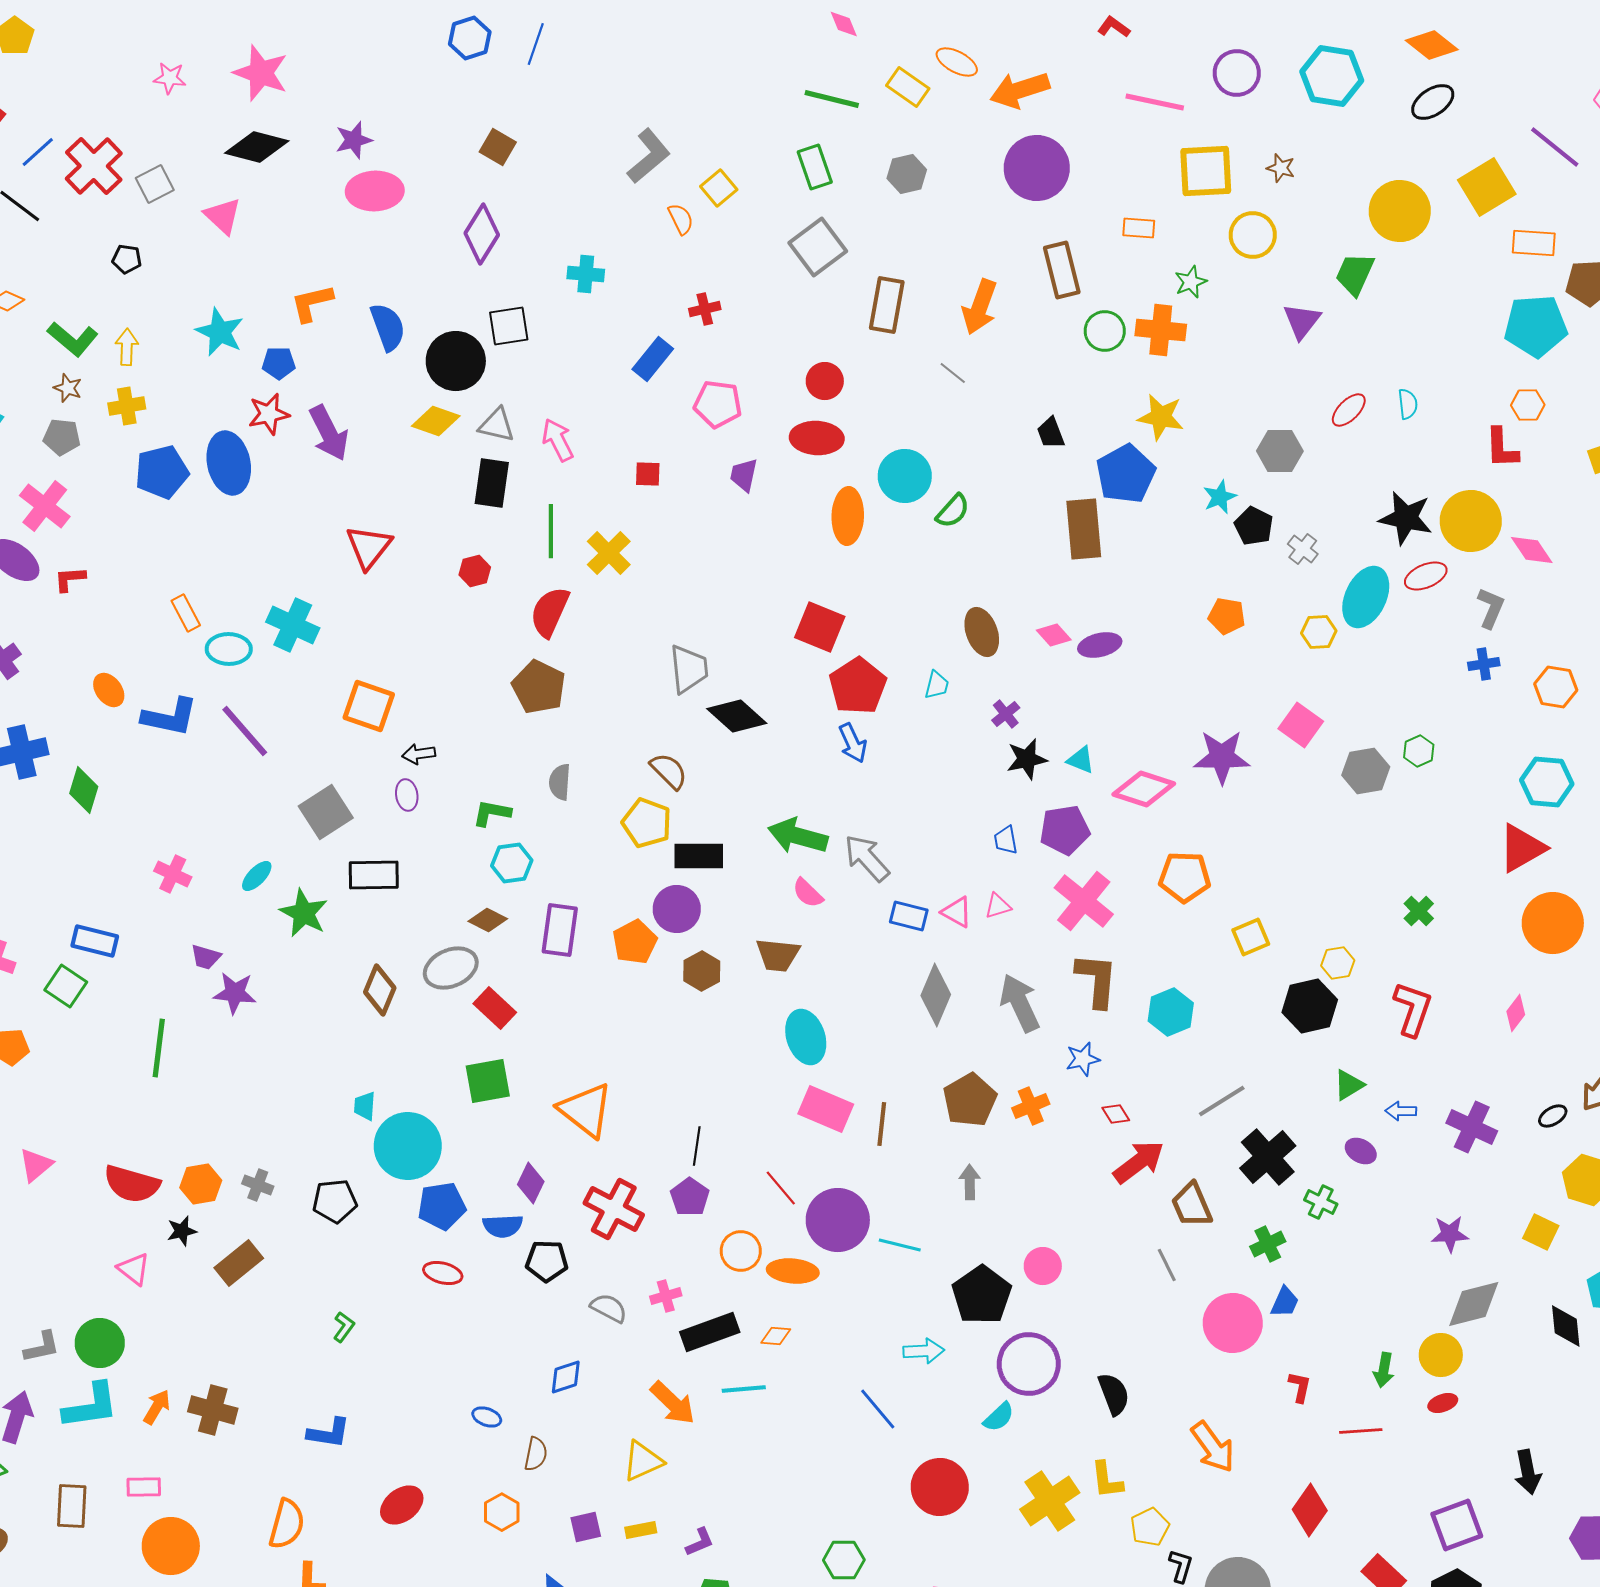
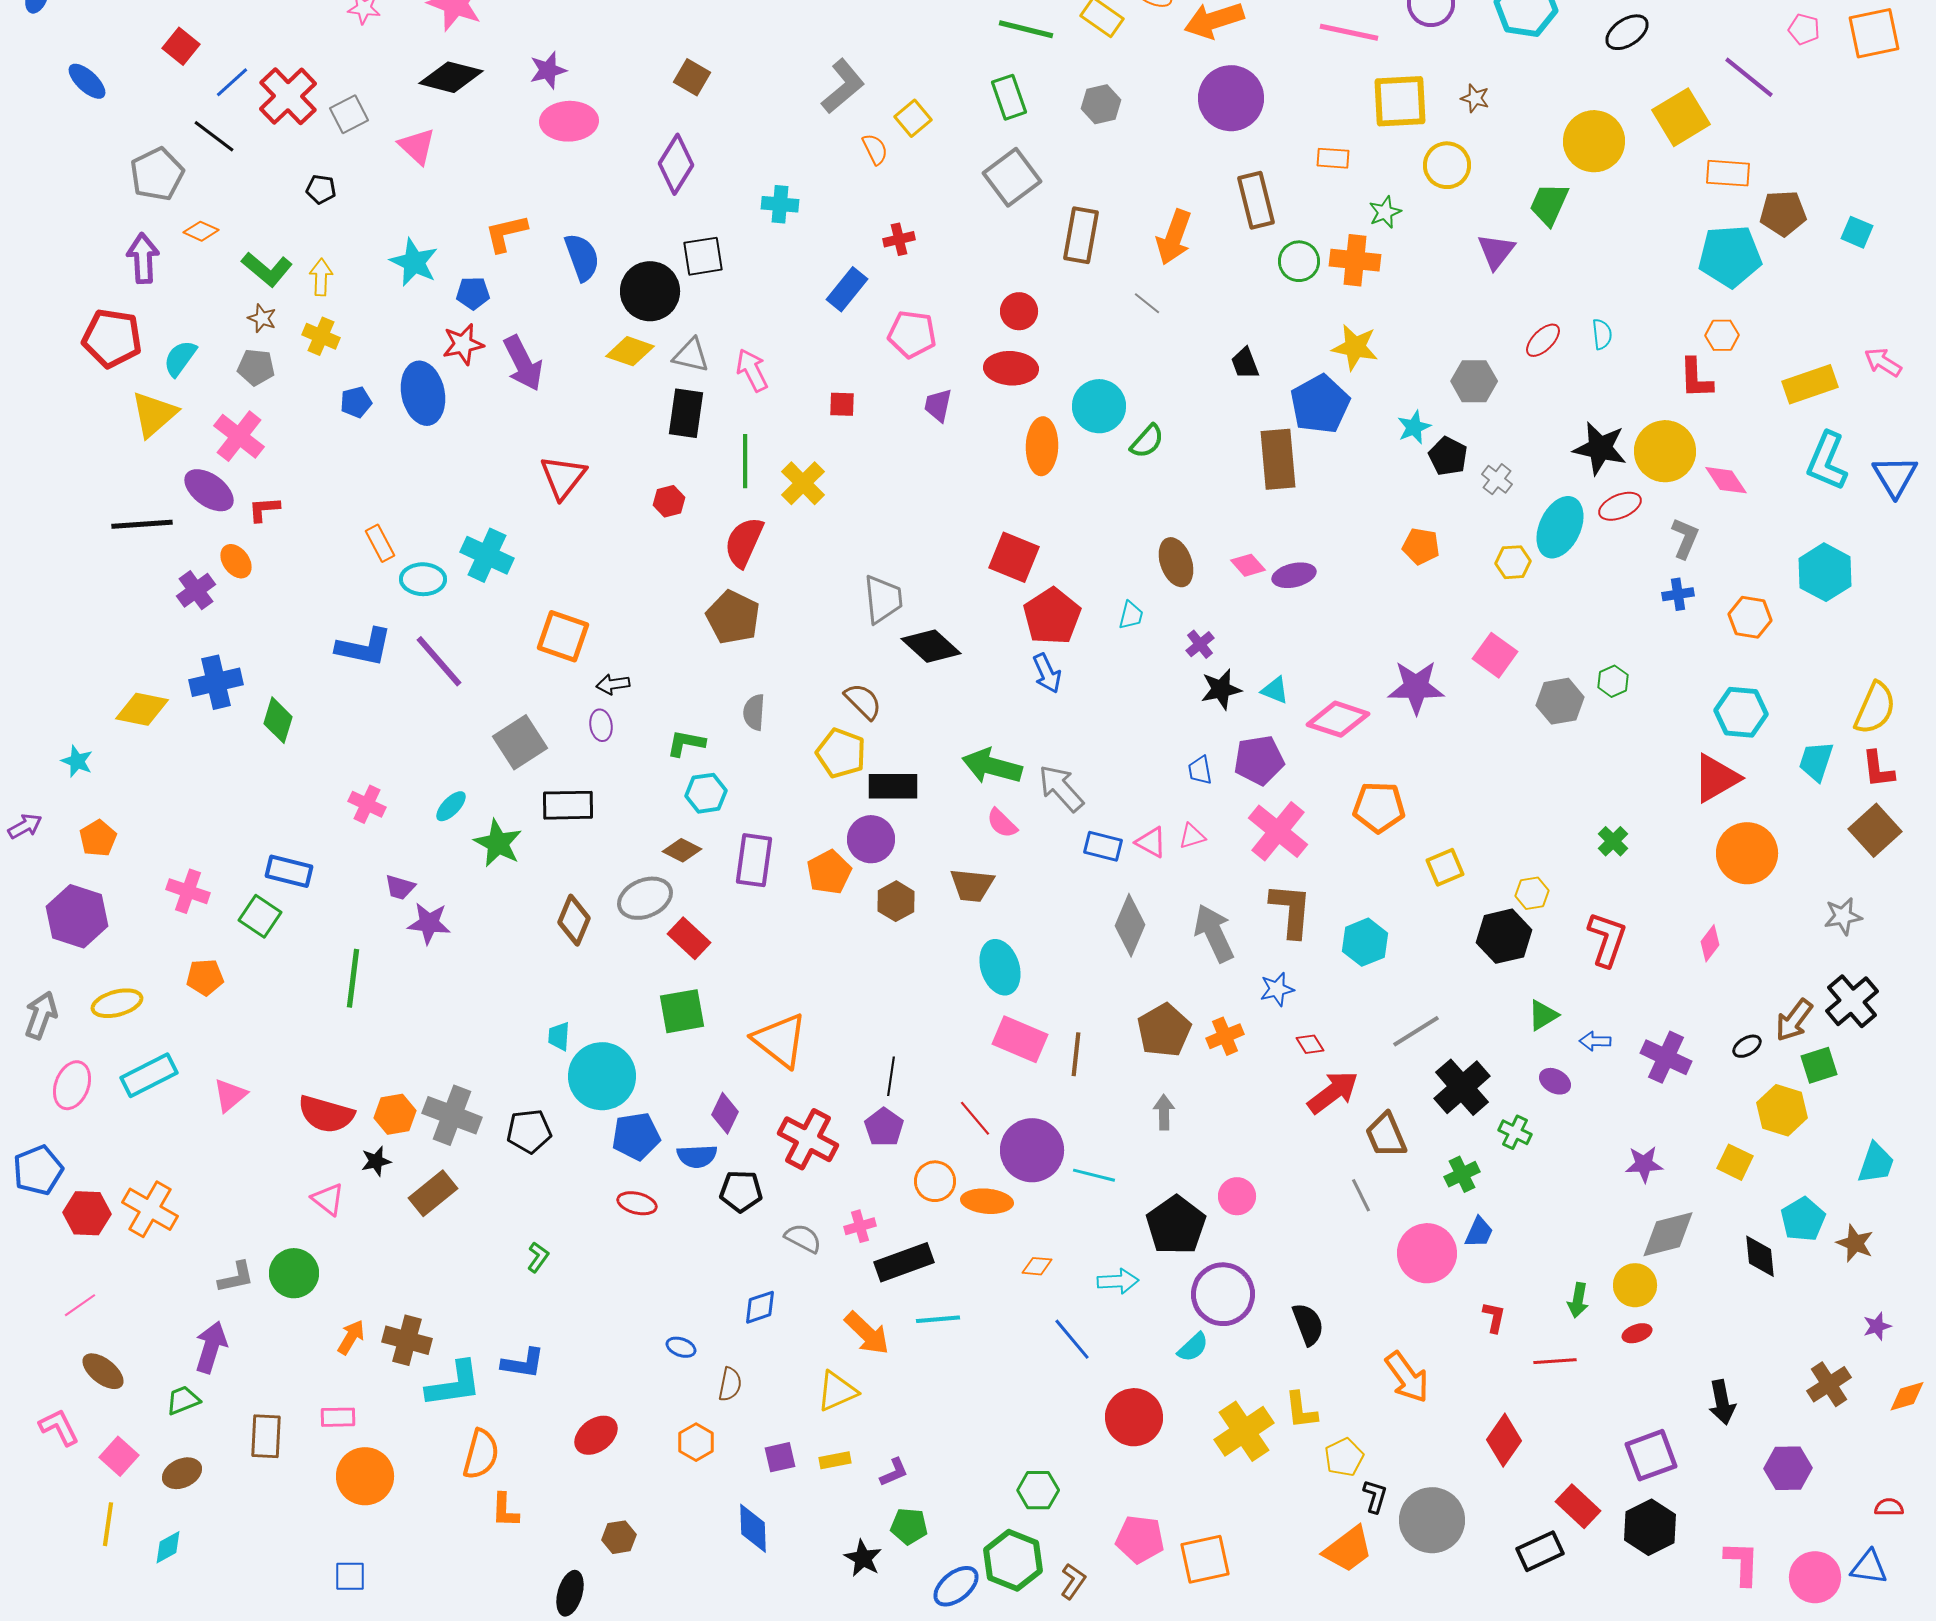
yellow cross: (127, 406) -> (321, 336), turned 33
blue pentagon: (162, 472) -> (356, 402), size x0.6
orange ellipse: (109, 690) -> (236, 561), moved
gray cross: (258, 1185) -> (452, 1115), size x1.8
orange diamond: (776, 1336) -> (1037, 1266), moved
cyan L-shape: (91, 1406) -> (454, 1384), moved

